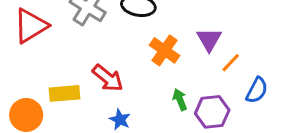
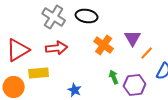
red triangle: (31, 26) -> (18, 50), moved
red arrow: (108, 78) -> (57, 48), moved, turned -45

